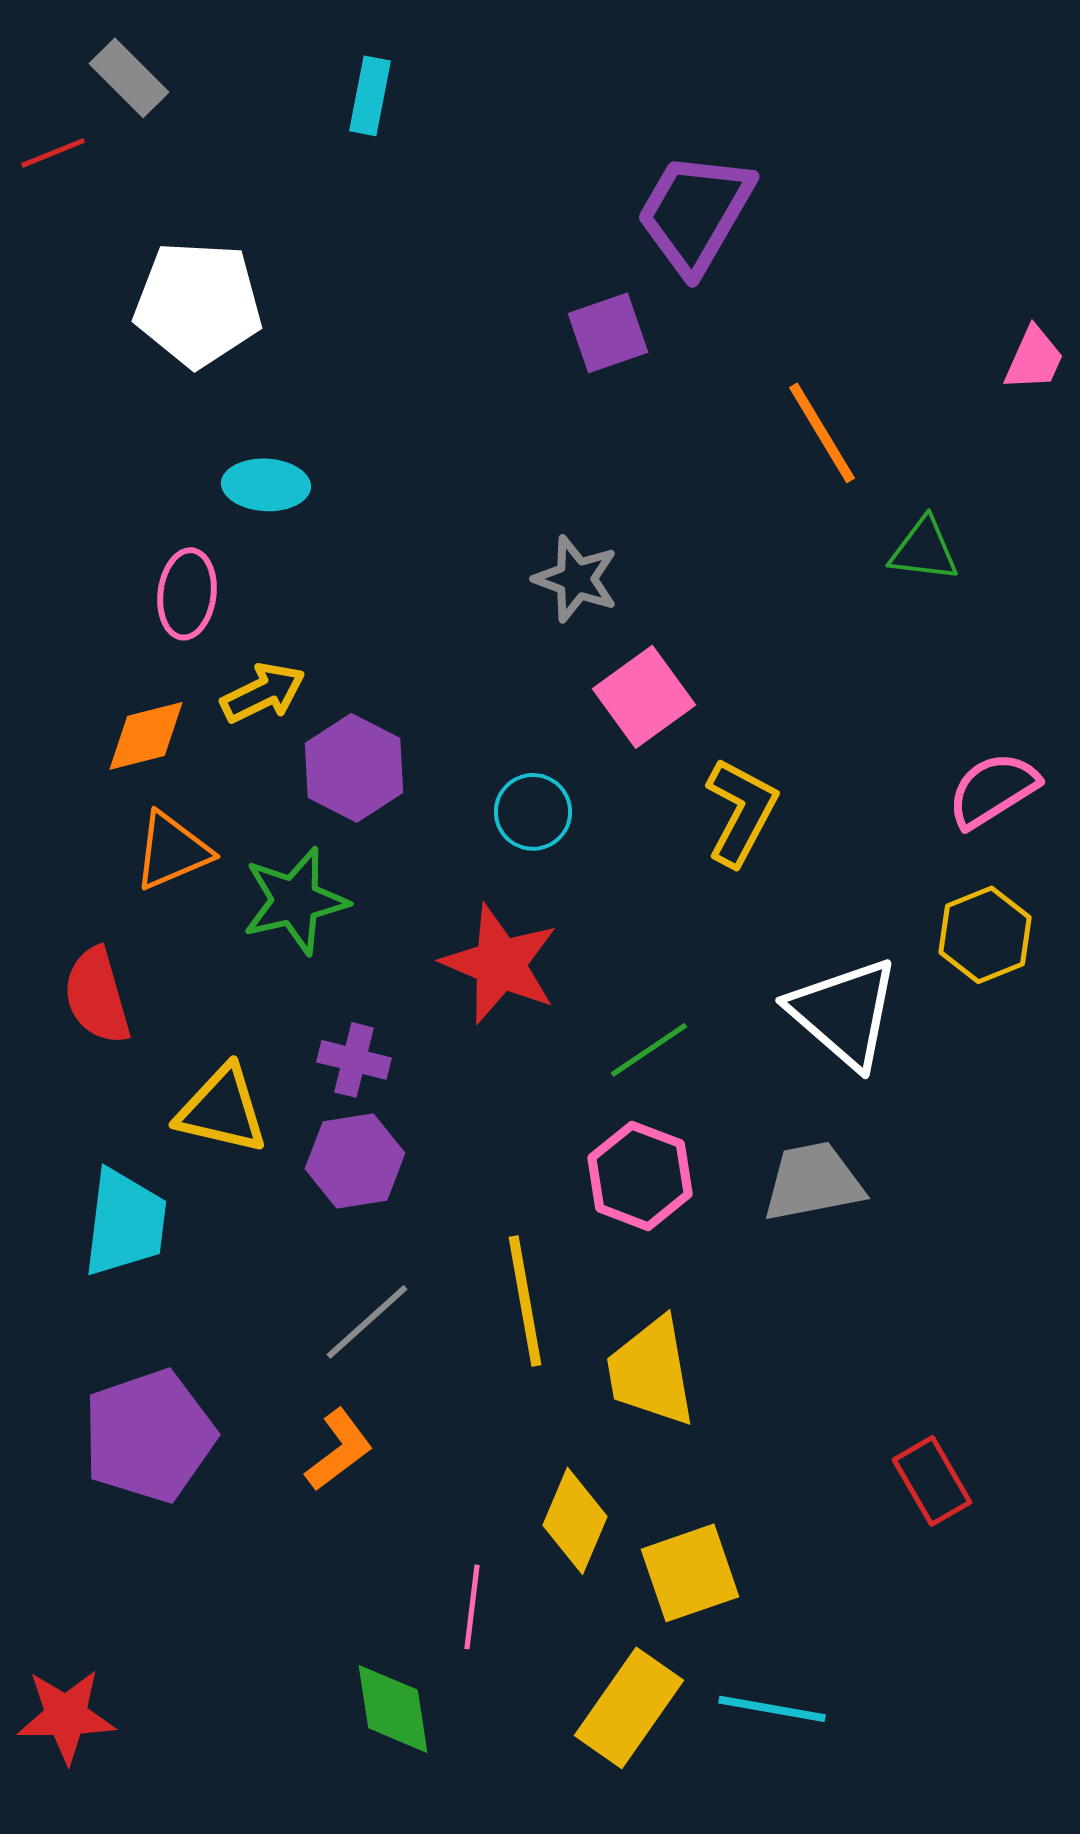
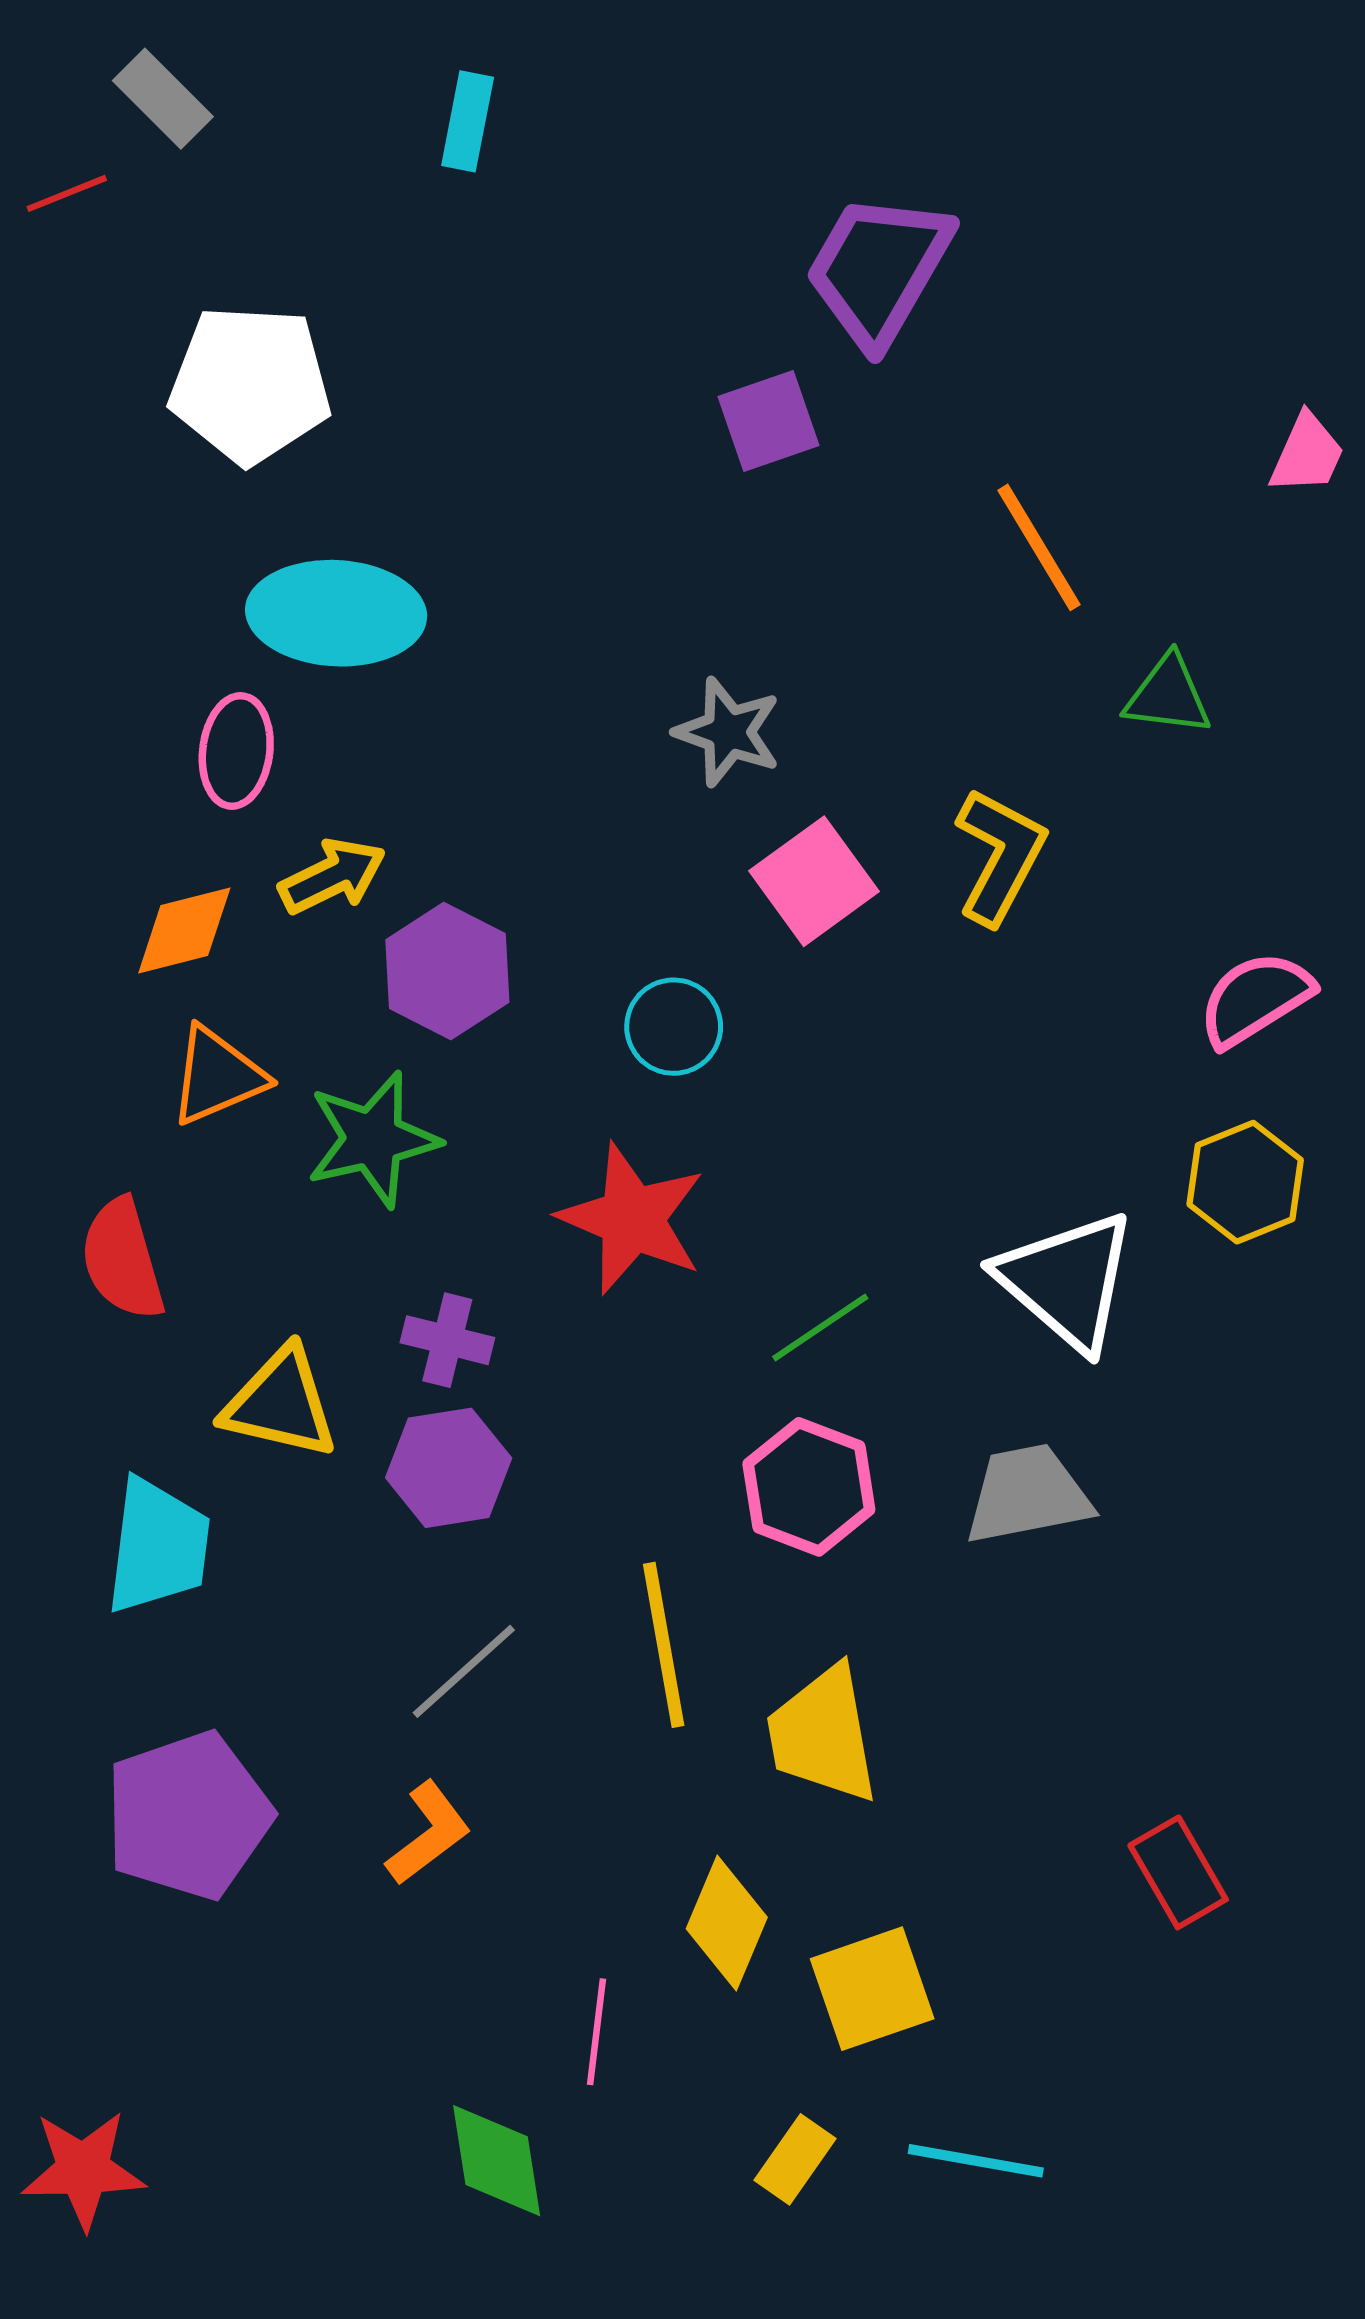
cyan ellipse: (266, 485) -> (336, 613), size x1.6
yellow L-shape: (741, 812) -> (1000, 856), moved
yellow rectangle: (629, 1708) -> (795, 2159), size x0.6

